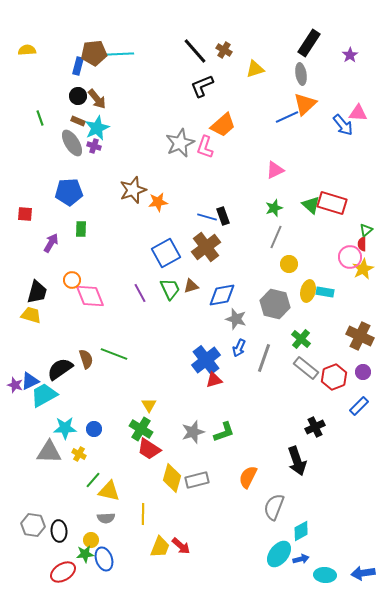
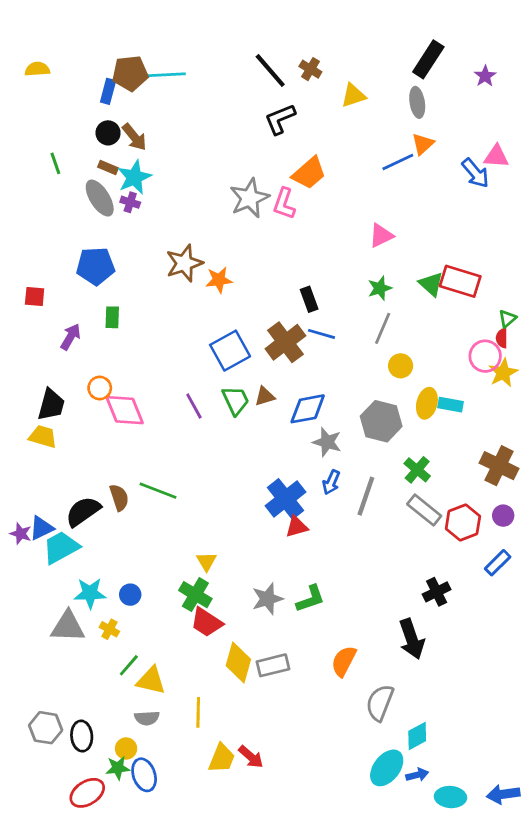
orange triangle: (305, 104) -> (423, 144), size x0.7
blue line: (207, 217) -> (322, 334), moved

